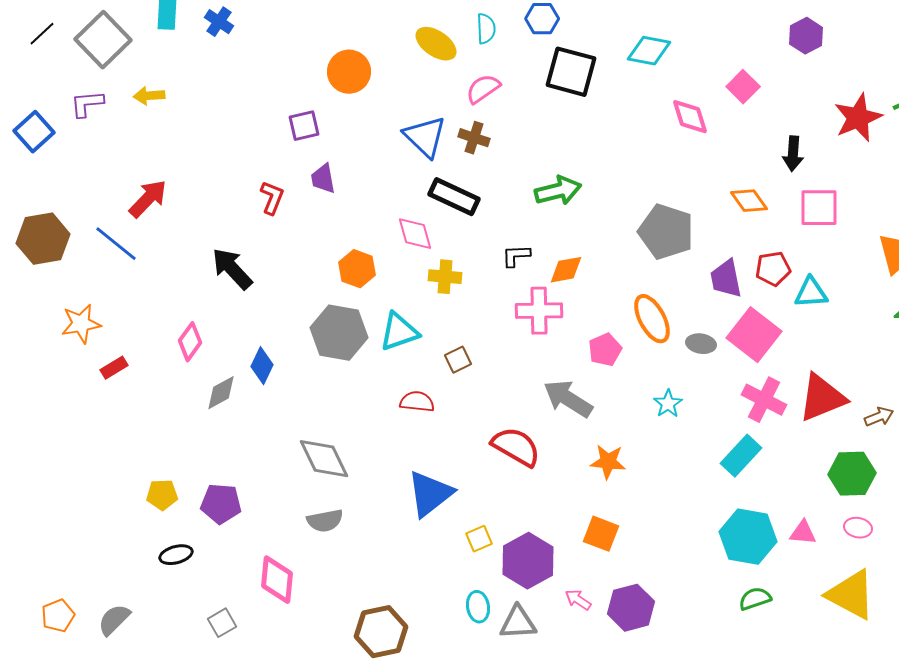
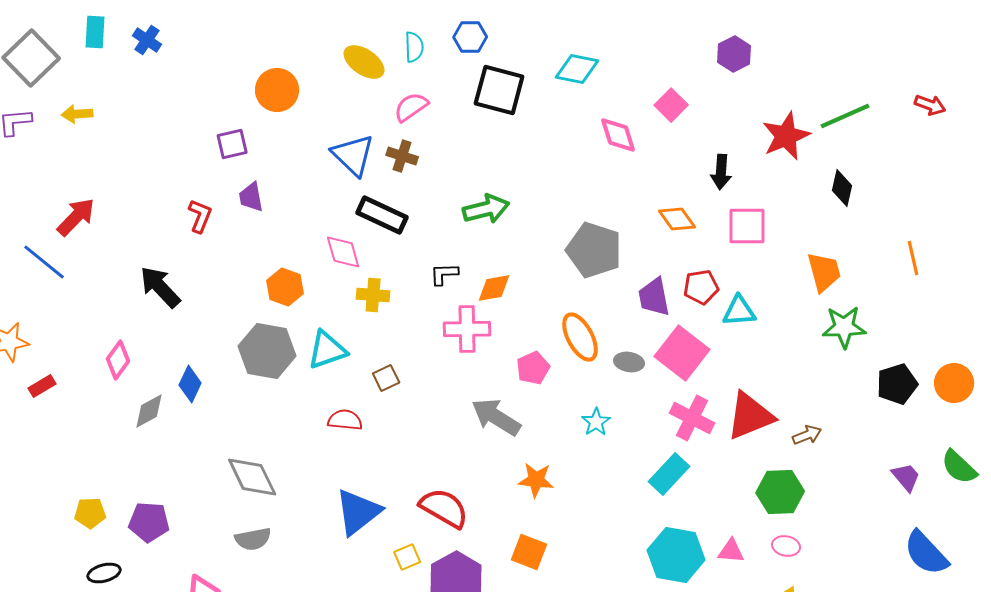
red semicircle: (516, 447) -> (444, 508), moved

